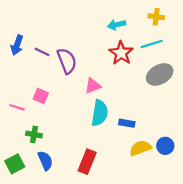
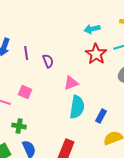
purple line: (42, 52) -> (26, 53), turned 56
purple semicircle: (67, 61) -> (48, 61), size x0.6
blue rectangle: (127, 123) -> (101, 116), turned -72

